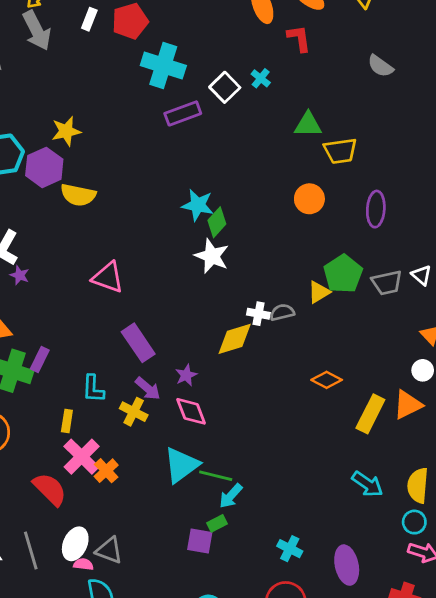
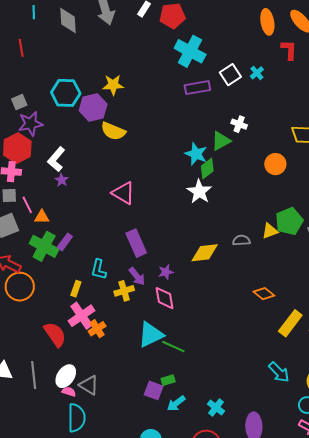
green triangle: (308, 125) -> (221, 141), moved, turned -40
white cross: (258, 314) -> (239, 124), moved
yellow cross: (134, 412) -> (124, 291), turned 36
cyan arrow: (231, 496) -> (176, 403), moved

